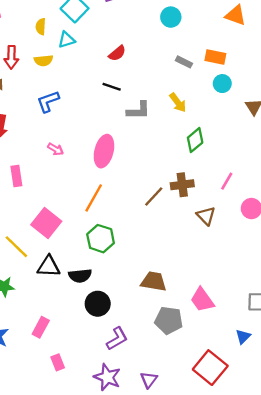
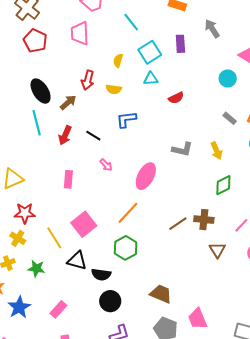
cyan triangle: (67, 40) -> (151, 79), moved
black line: (112, 87) -> (93, 136), moved
blue L-shape: (48, 101) -> (126, 119), moved

